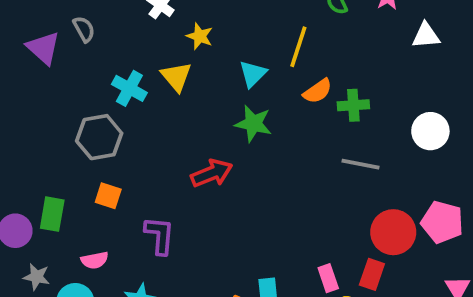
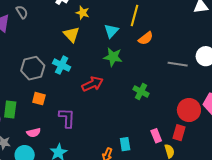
cyan cross: (129, 88) -> (62, 65), moved
green cross: (353, 105) -> (141, 91), moved, turned 35
gray line: (360, 164) -> (178, 64), moved

